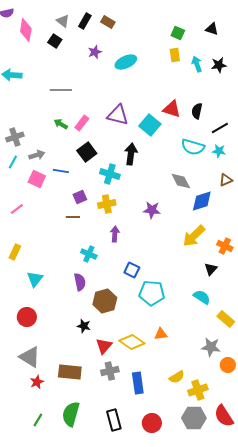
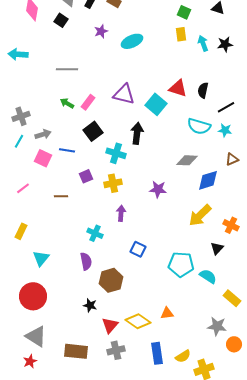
gray diamond: (181, 181) -> (187, 160), turned -60
brown line: (73, 217) -> (61, 196), moved
cyan pentagon: (152, 293) -> (181, 264), moved
red circle: (27, 317) -> (33, 296), size x1.4
red star: (37, 382) -> (30, 361), moved
blue rectangle: (138, 383) -> (157, 353), moved

